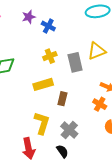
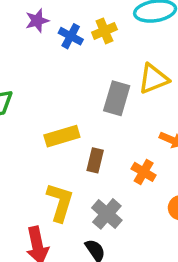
yellow cross: (50, 56) -> (104, 31), moved
gray rectangle: (75, 62) -> (117, 98), turned 30
orange cross: (100, 104) -> (144, 172), moved

